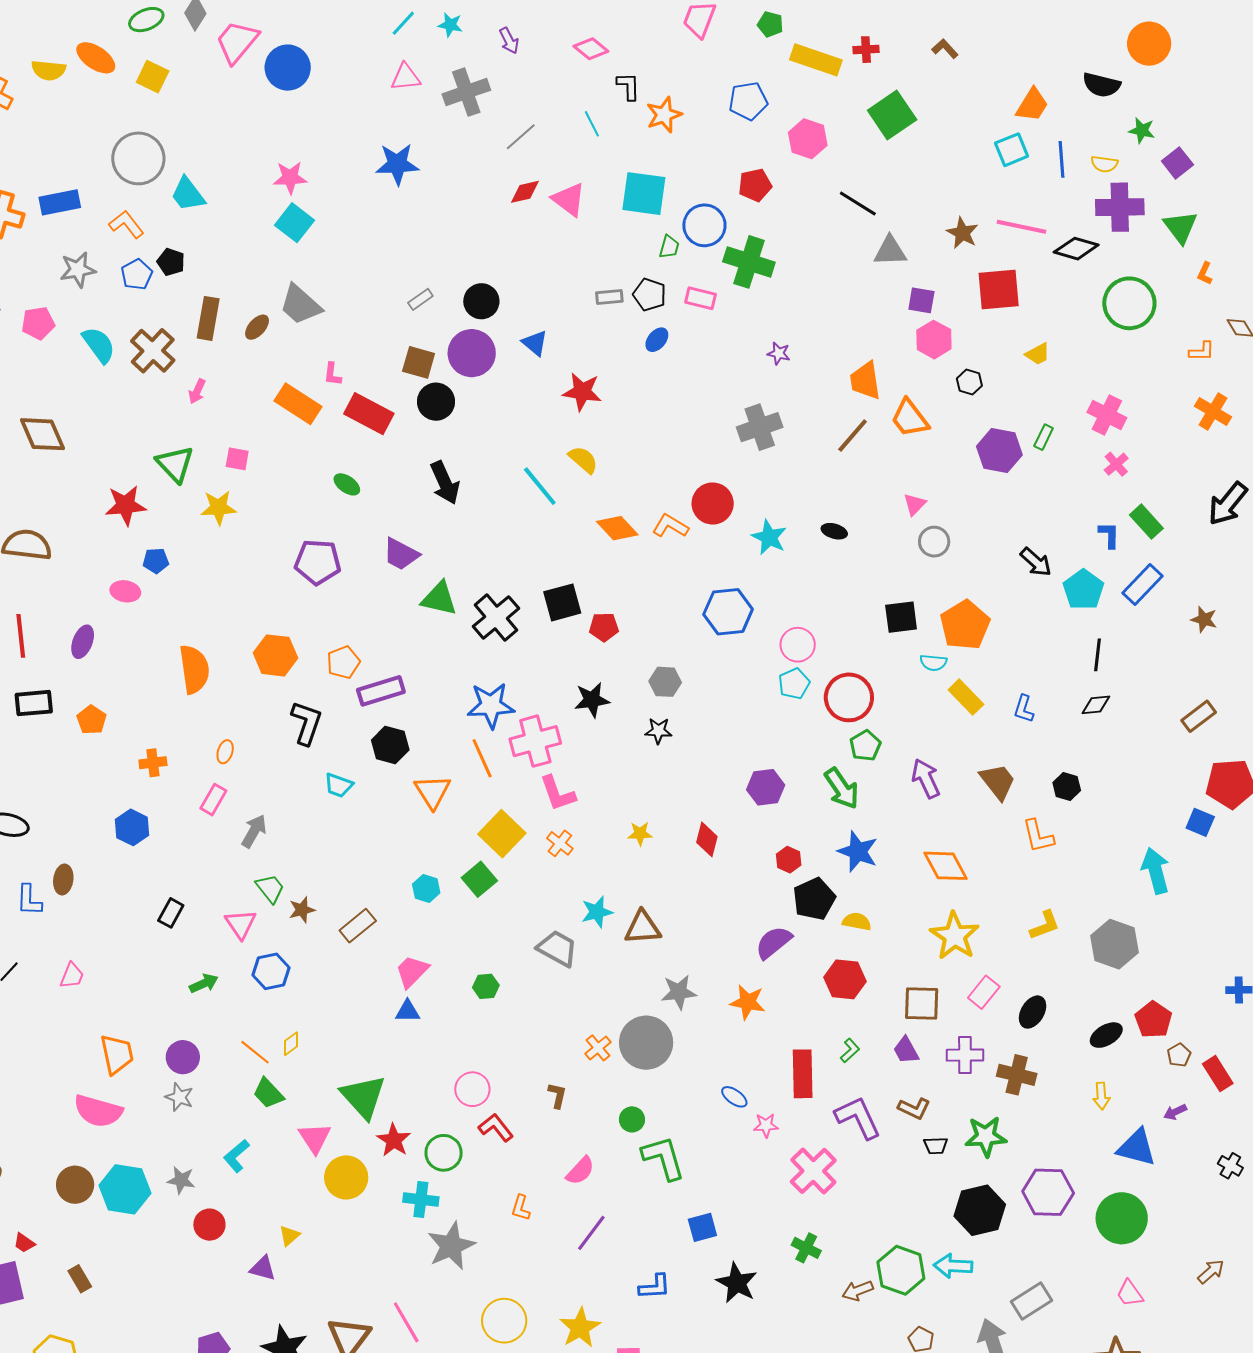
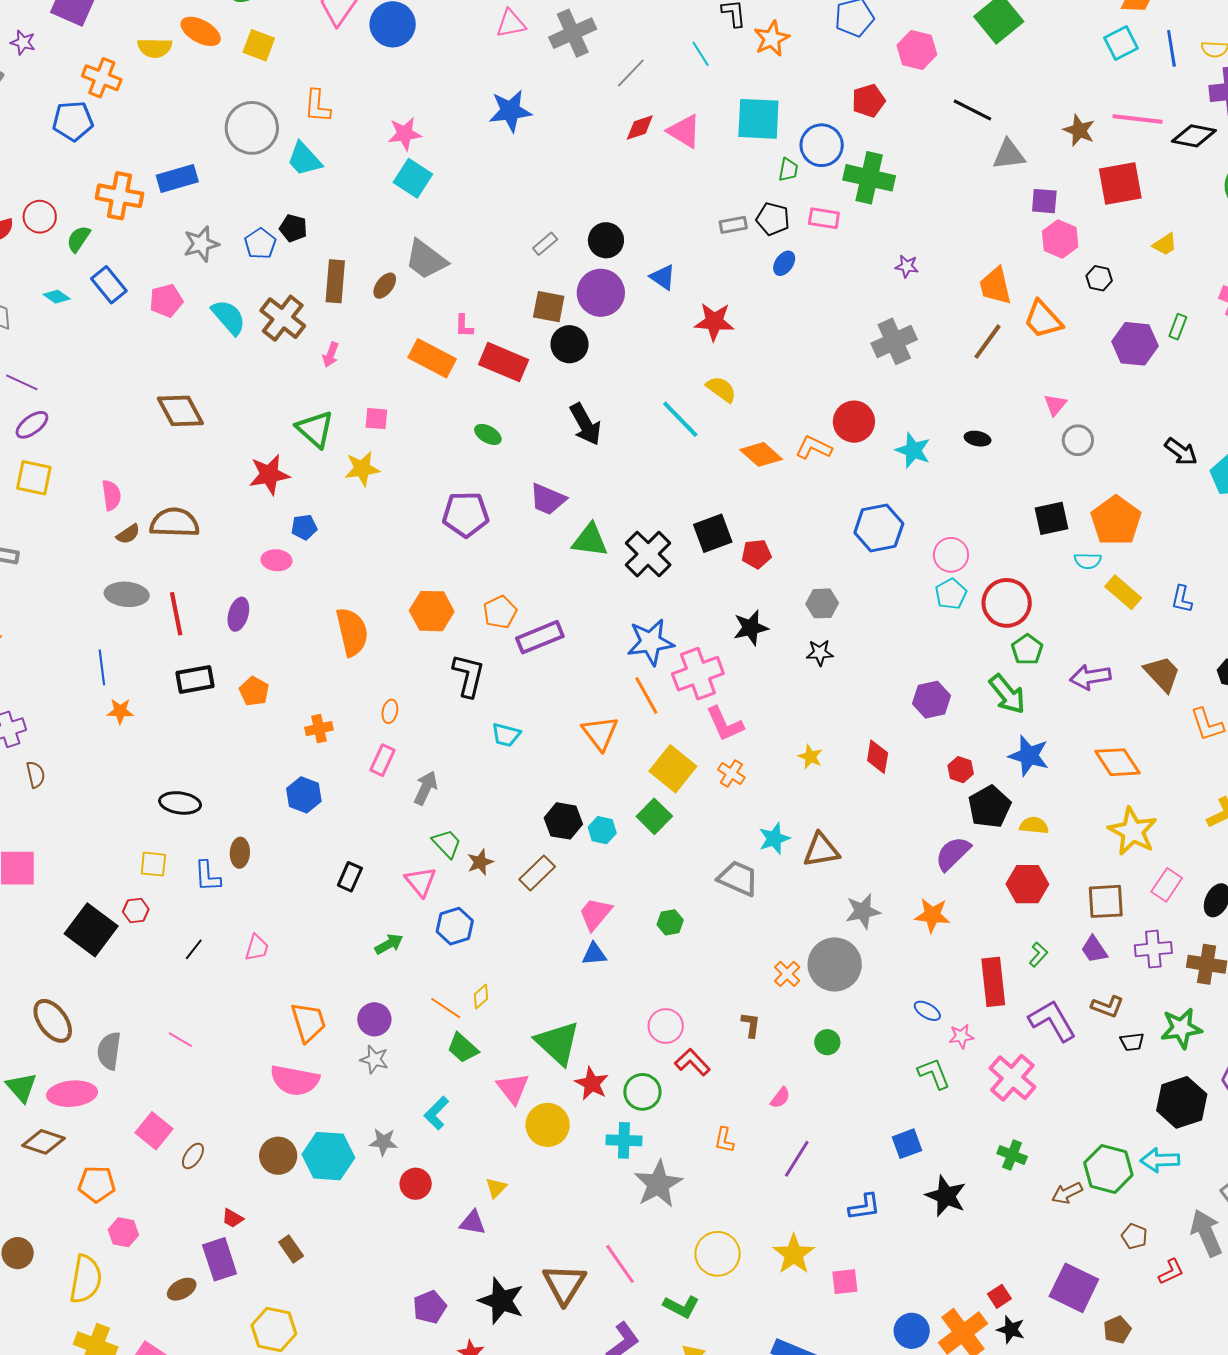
orange L-shape: (126, 224) -> (317, 106), moved, turned -132
black hexagon: (390, 745) -> (563, 821), moved
purple arrow: (926, 779) -> (1090, 677), turned -69
yellow star: (640, 834) -> (810, 757), turned 30
green L-shape: (663, 1158) -> (934, 1073), moved, size x0.7
pink semicircle: (580, 1171) -> (780, 1098), size x0.7

